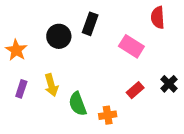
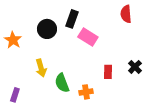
pink rectangle: (131, 46) -> (88, 37), moved
purple rectangle: (21, 89) -> (15, 95), moved
red rectangle: (135, 90) -> (108, 72), turned -48

